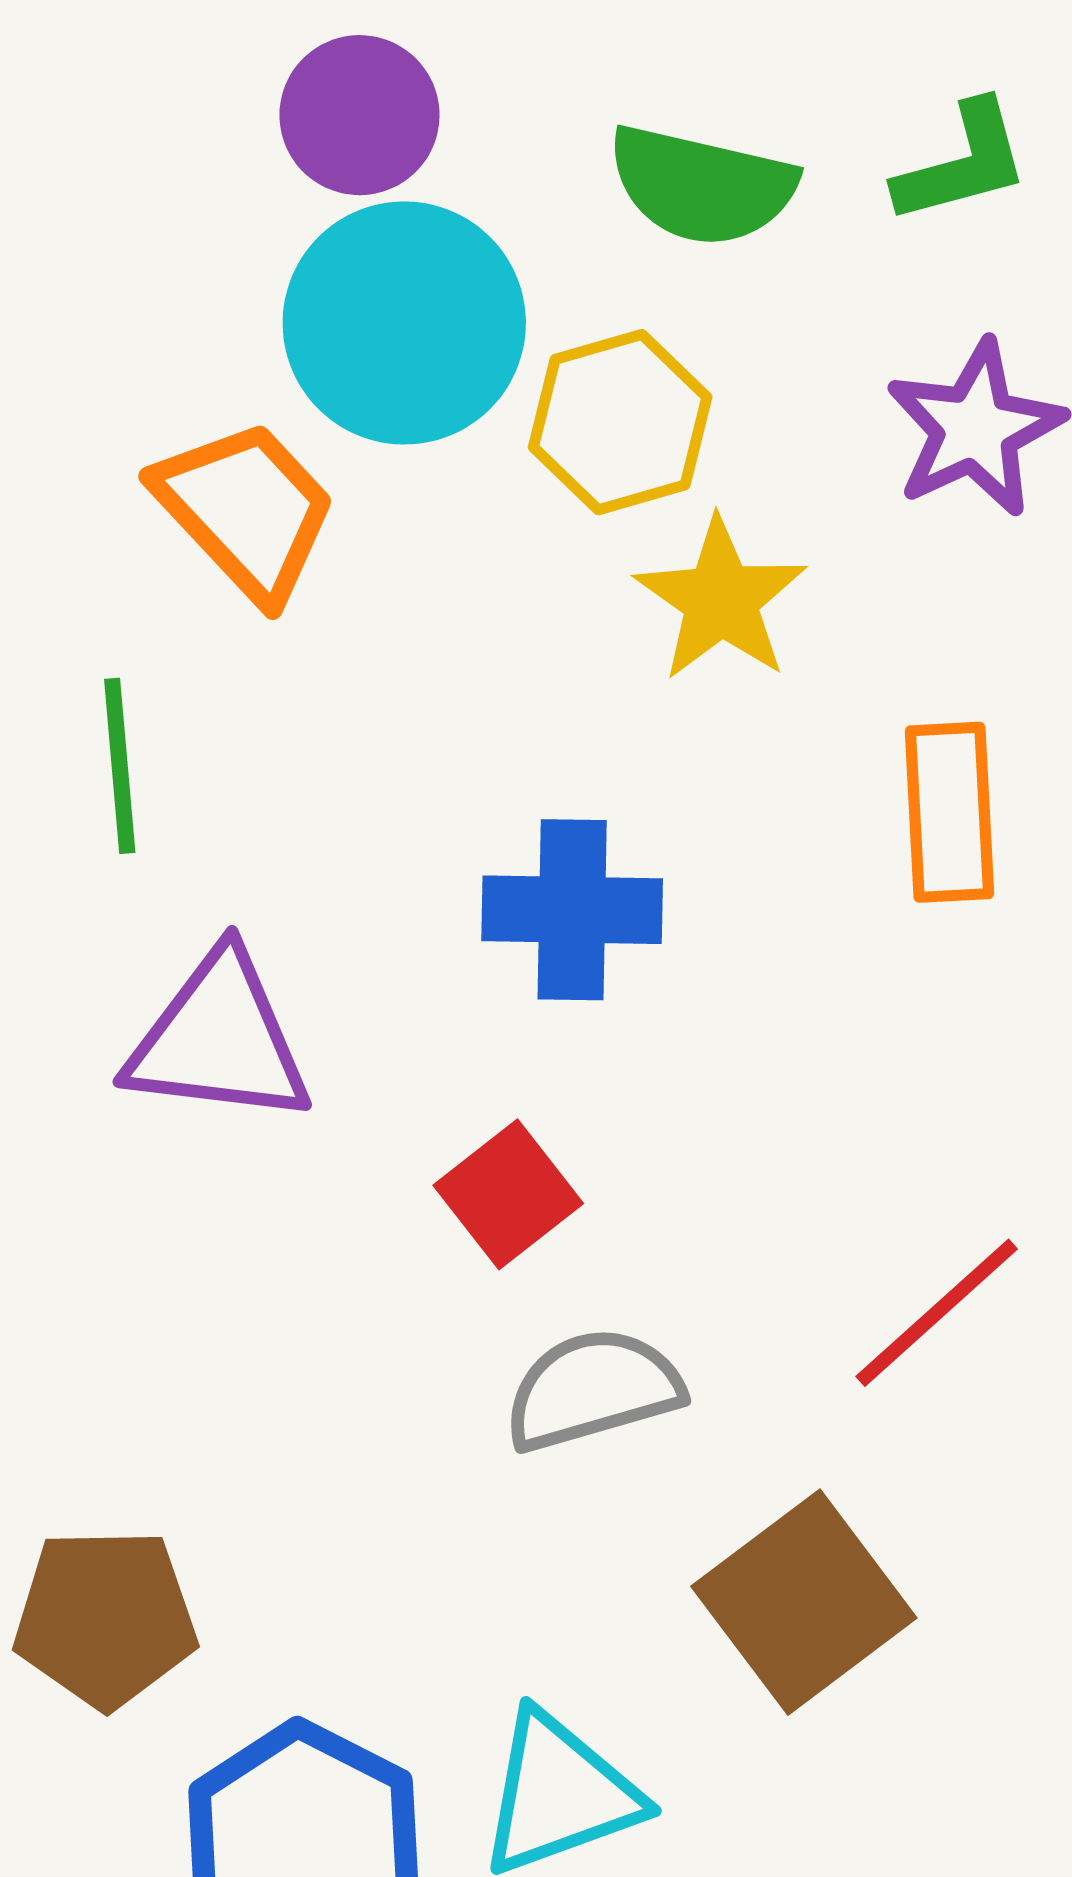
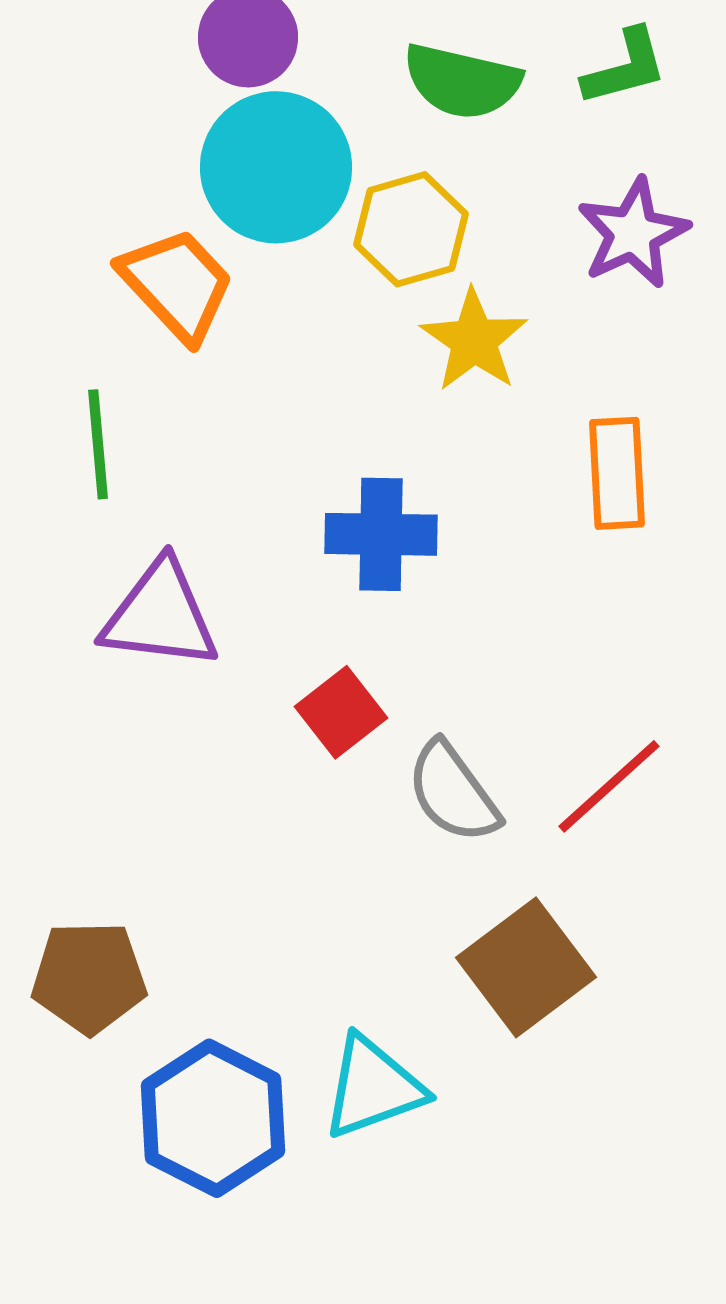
gray semicircle: (593, 1389) -> (453, 792), moved, turned -110

